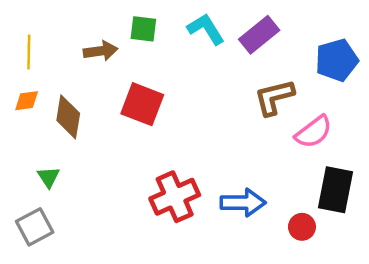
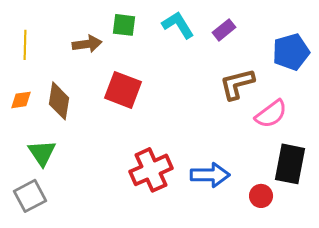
purple rectangle: (259, 35) -> (224, 30), size x0.7
orange diamond: (27, 101) -> (21, 100), moved
green triangle: (49, 177) -> (42, 153), size x1.4

